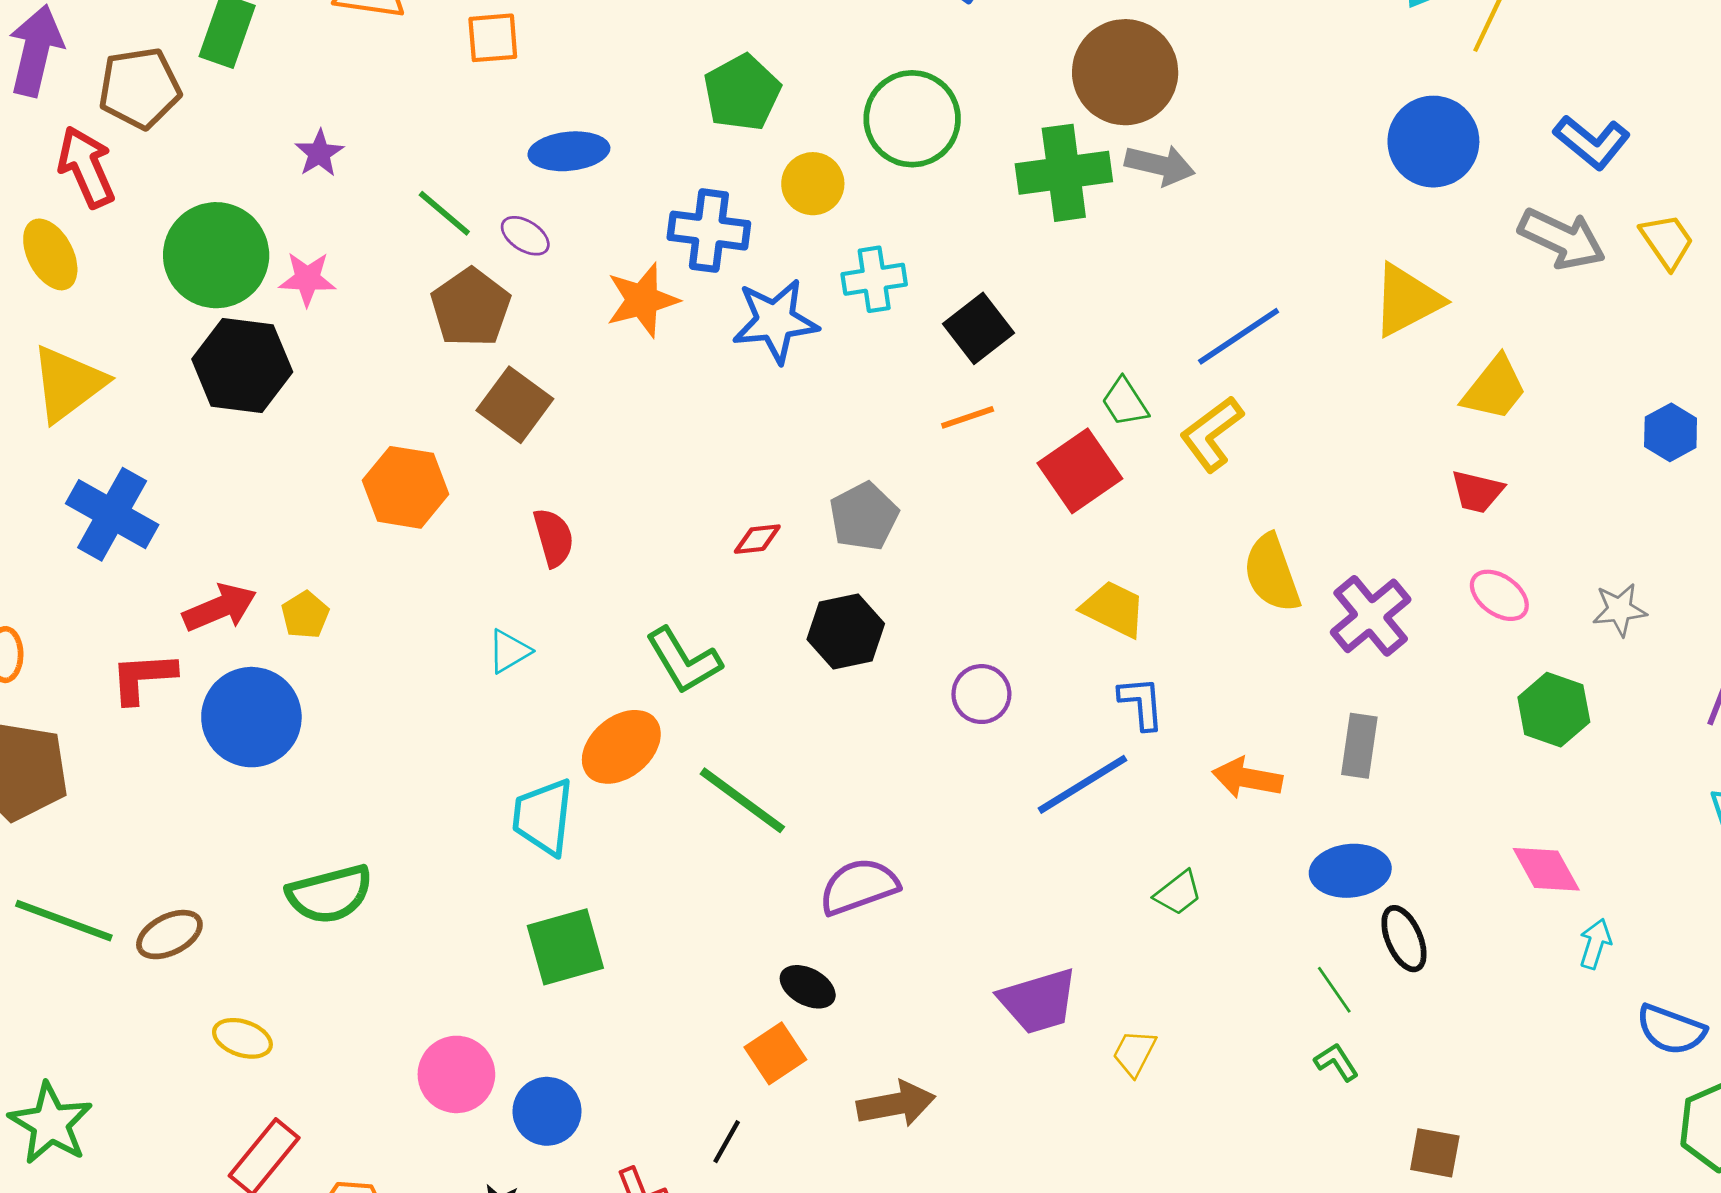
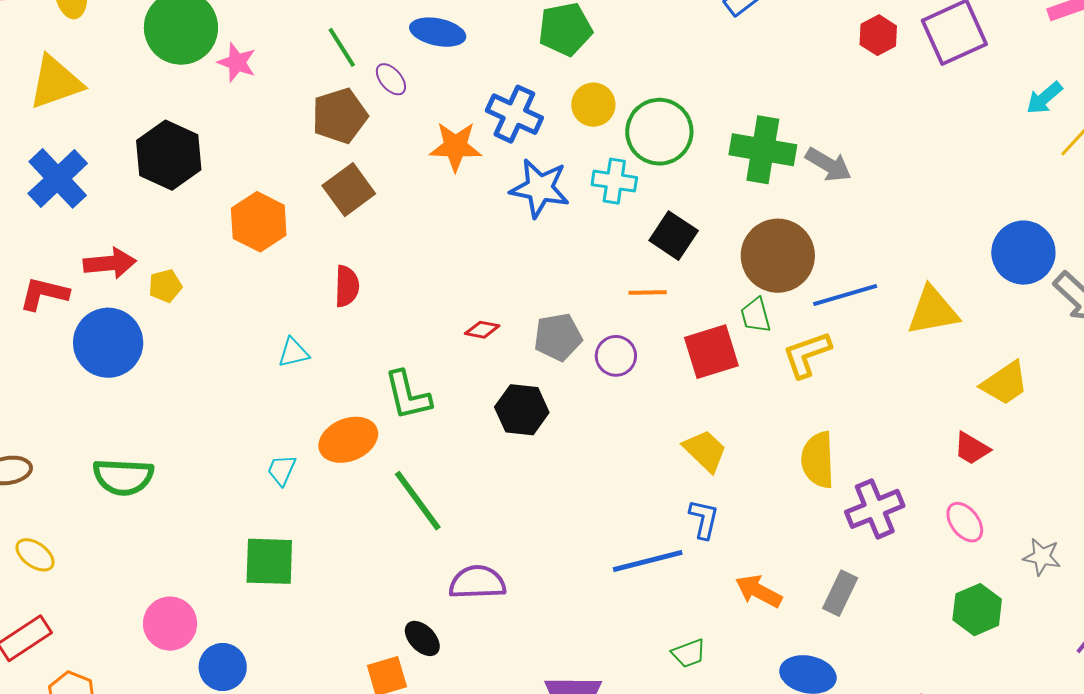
brown circle: (1125, 72) -> (778, 256), moved
green circle: (912, 119) -> (659, 132), moved
blue circle: (1433, 142) -> (1023, 253), moved
yellow triangle: (1407, 300) -> (933, 311), moved
black square: (978, 328) -> (674, 236), turned -36
black hexagon: (242, 366) -> (169, 155), moved
purple circle: (981, 694) -> (616, 356), moved
cyan trapezoid: (543, 817) -> (282, 470), size x0.6

